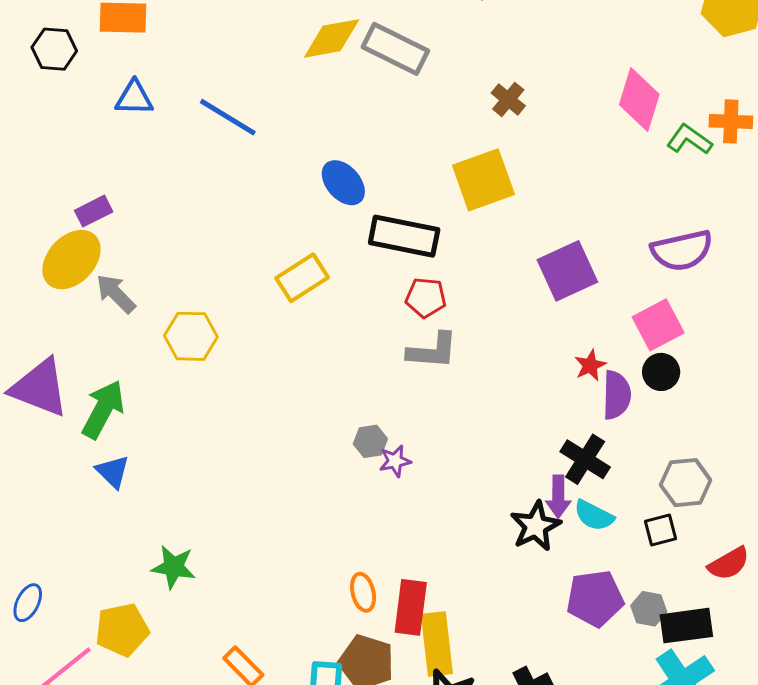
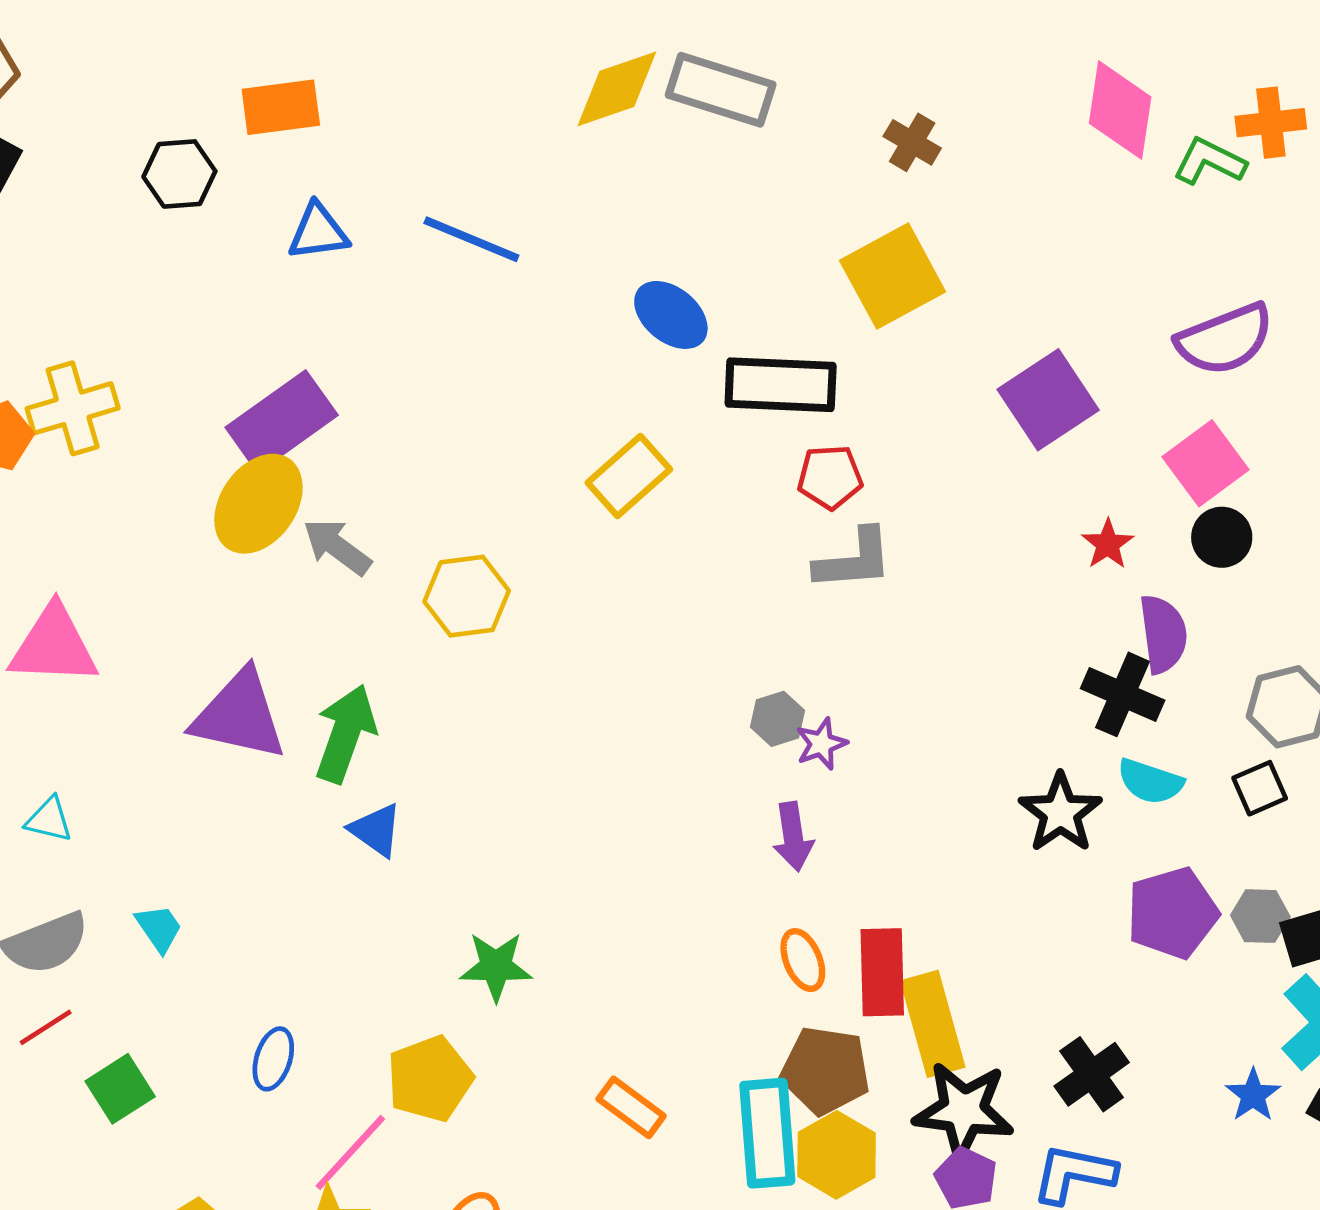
purple rectangle: (94, 211) -> (282, 421), size x1.8
purple semicircle: (617, 395) -> (1163, 634), moved
purple arrow: (558, 497) -> (793, 837), moved

